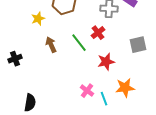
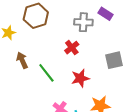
green line: (79, 43) -> (46, 73), moved

